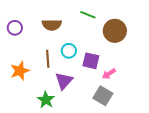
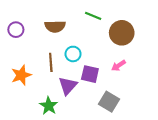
purple square: (91, 61) -> (90, 74), moved
pink arrow: (109, 74) -> (119, 66), moved

